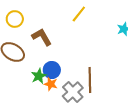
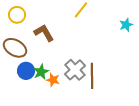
blue circle: (52, 70) -> (26, 71), moved
gray cross: (73, 92) -> (75, 70), moved

